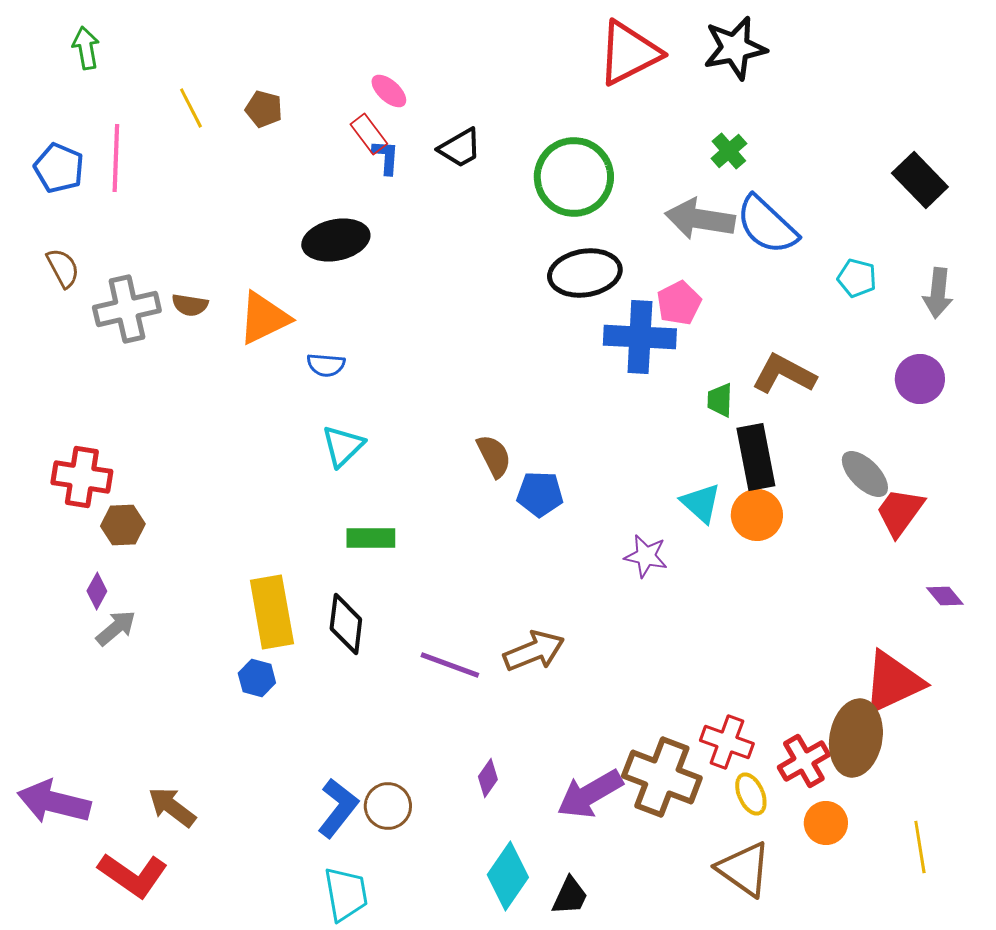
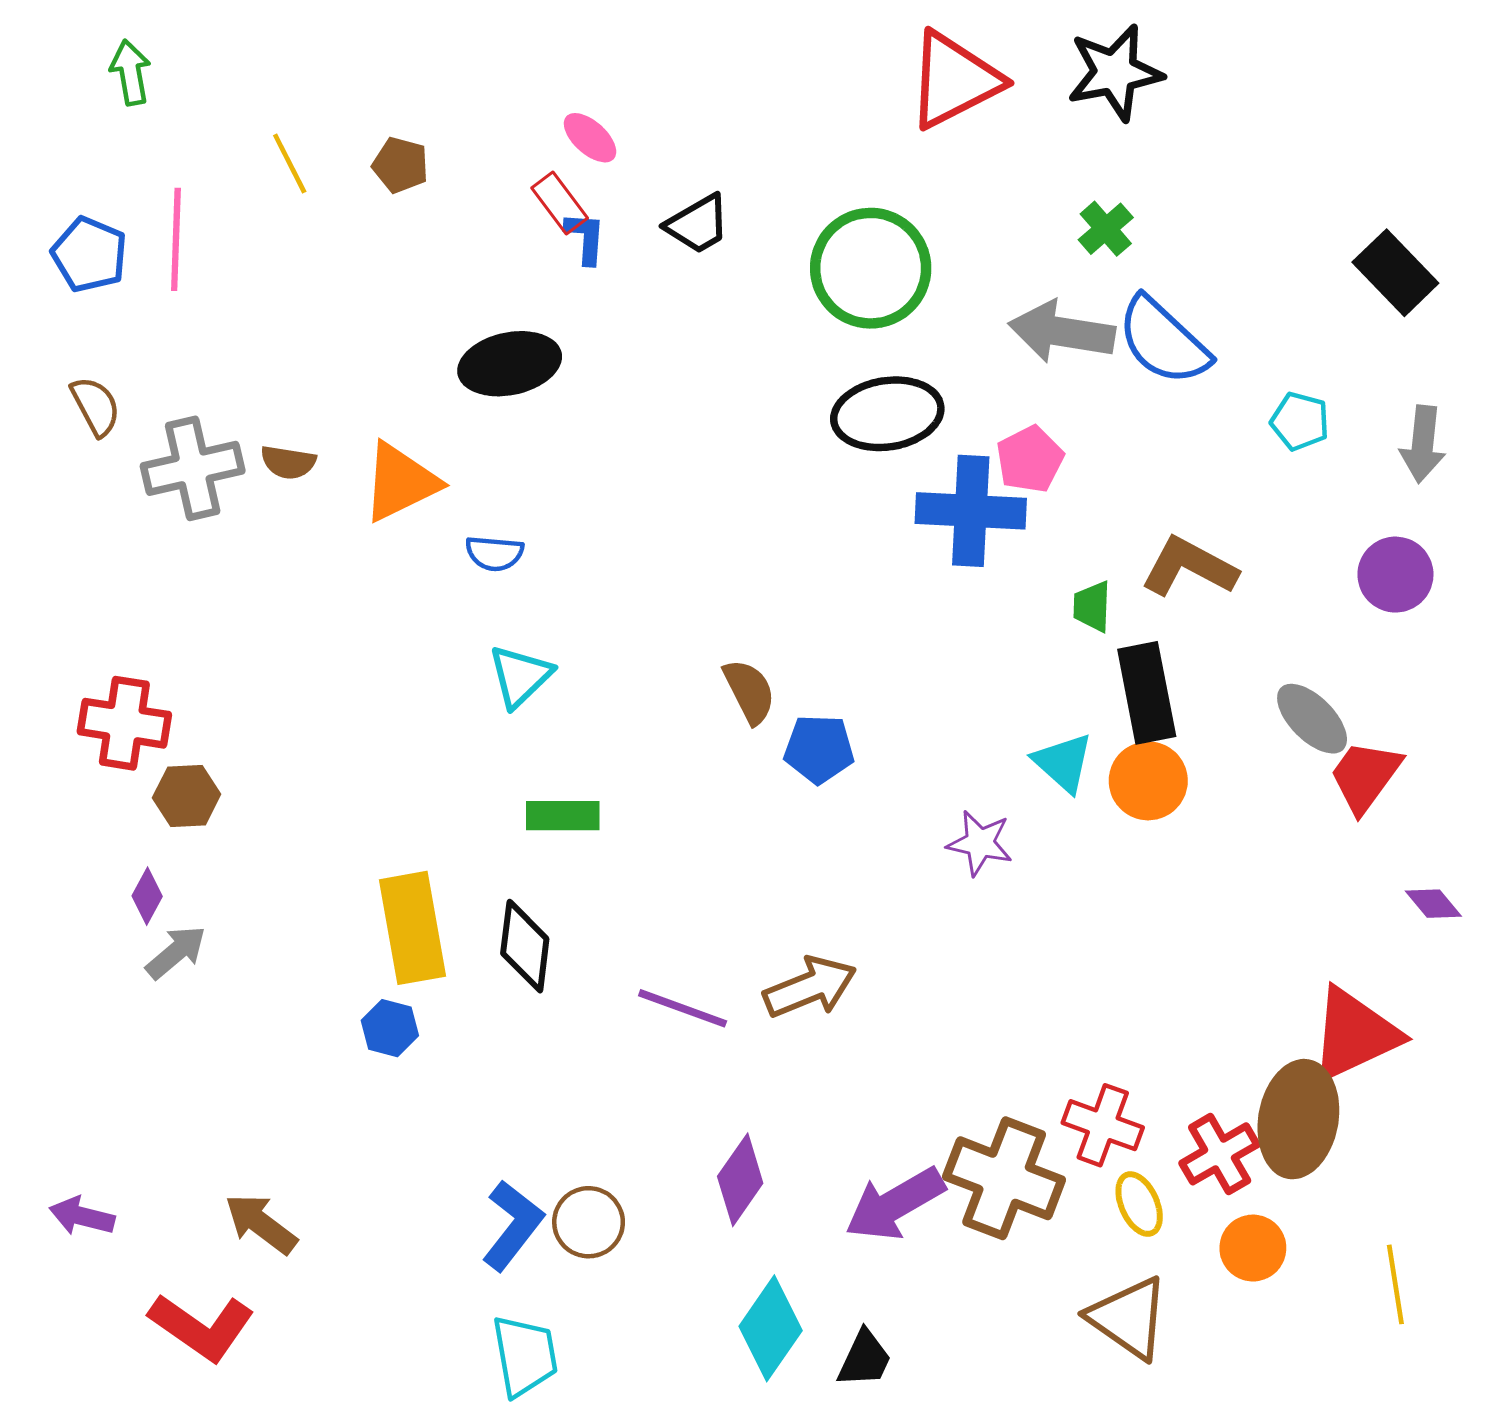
purple diamond: (488, 778) -> (740, 1180), size x1.5
purple arrow: (54, 802) -> (82, 1216), size x0.6

